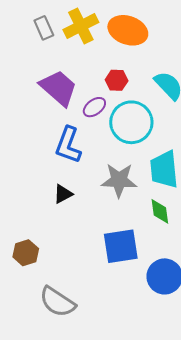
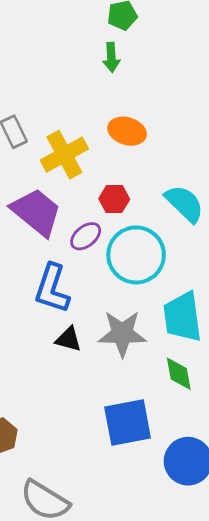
yellow cross: (81, 26) -> (64, 155), moved
orange ellipse: (128, 30) -> (127, 131), size x0.7
black triangle: (63, 194) -> (68, 339), moved, turned 45

